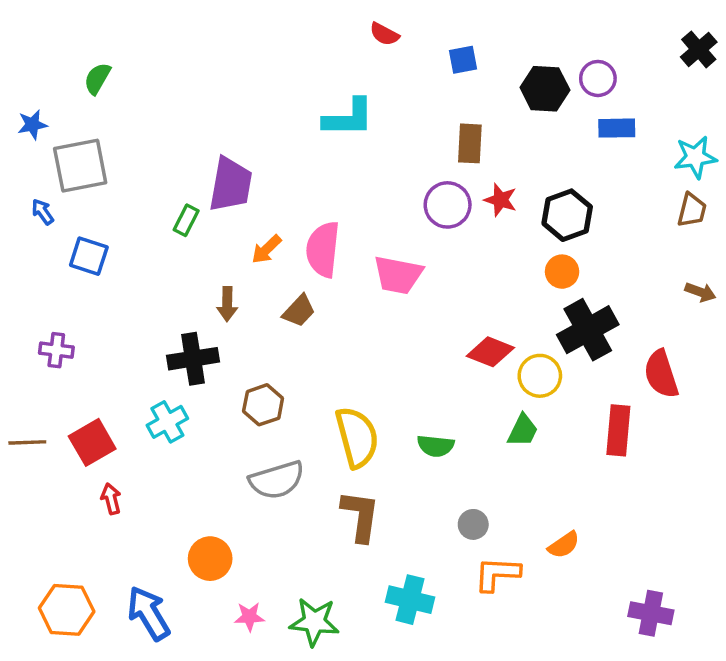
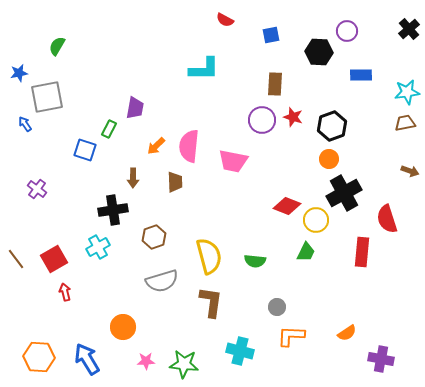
purple circle: (598, 78) -> (347, 31), moved
purple trapezoid: (231, 184) -> (135, 108), size x0.7
brown trapezoid: (692, 210) -> (405, 123), turned -115
blue square: (89, 256) -> (85, 150), moved
brown trapezoid: (299, 311) -> (175, 182), turned -45
purple cross: (56, 350) -> (37, 189), moved, turned 30
brown line: (27, 442) -> (16, 259), turned 55
orange semicircle: (564, 545) -> (347, 333), moved

